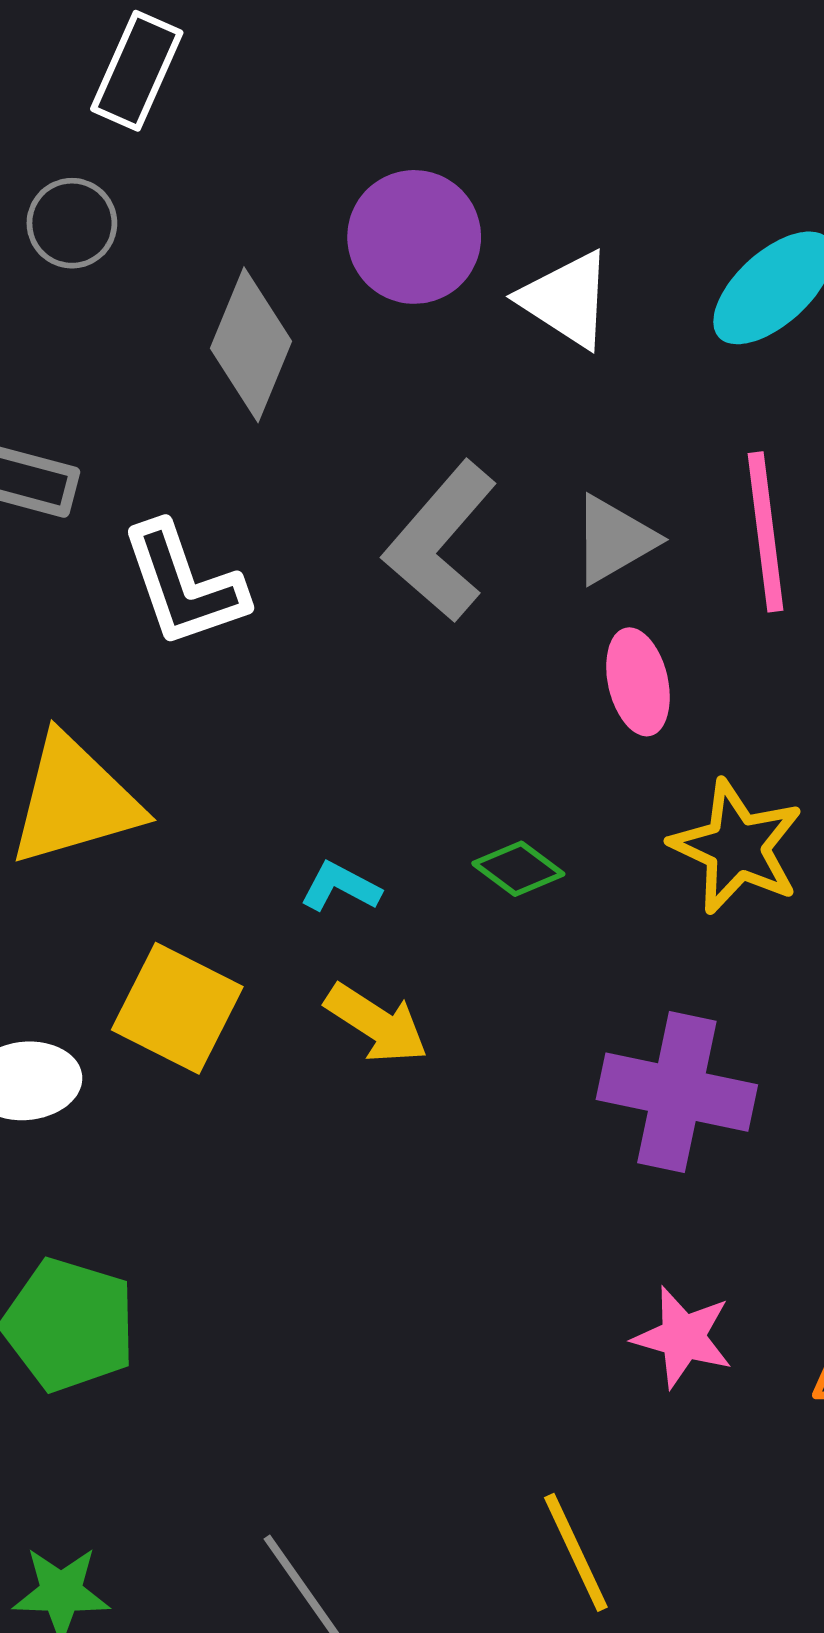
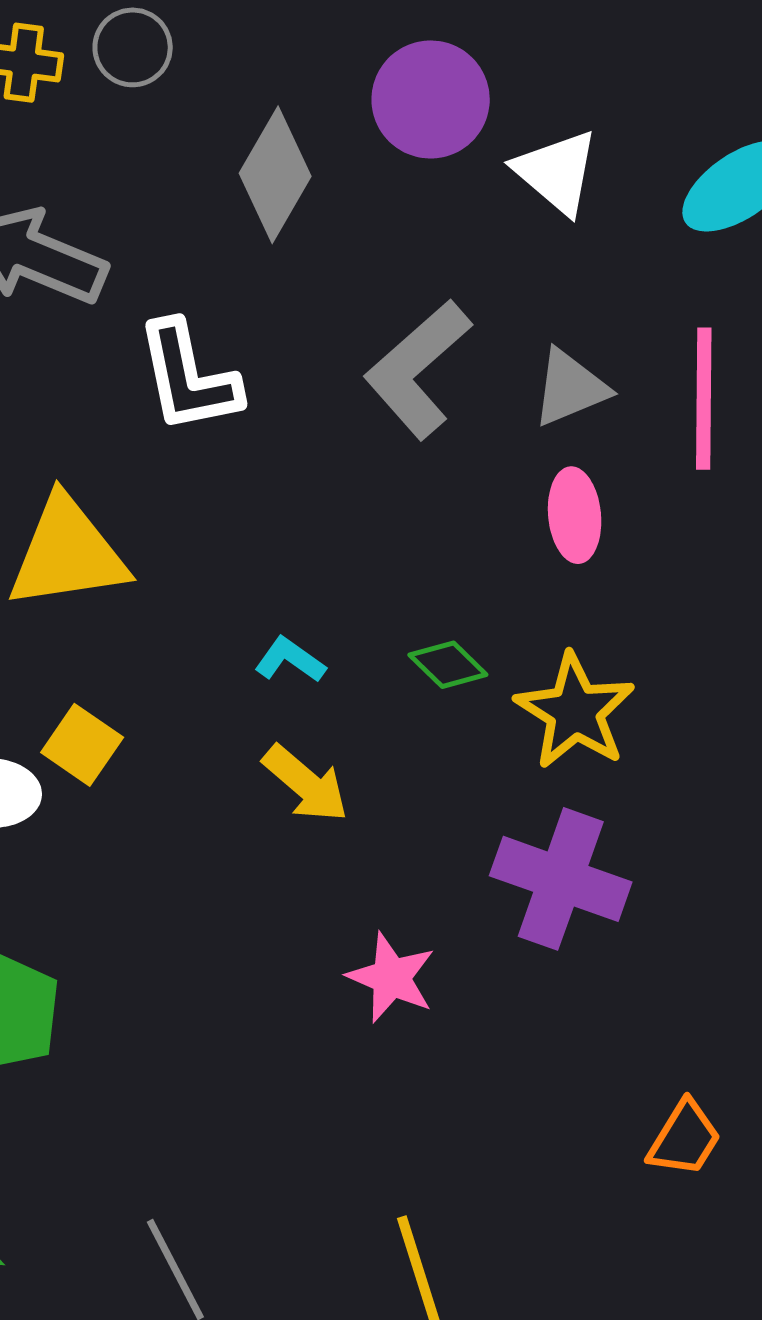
yellow star: (737, 847) -> (575, 711), moved
yellow square: (177, 1008) -> (82, 745), moved, size x0.7
pink star: (683, 1337) -> (391, 978), moved

